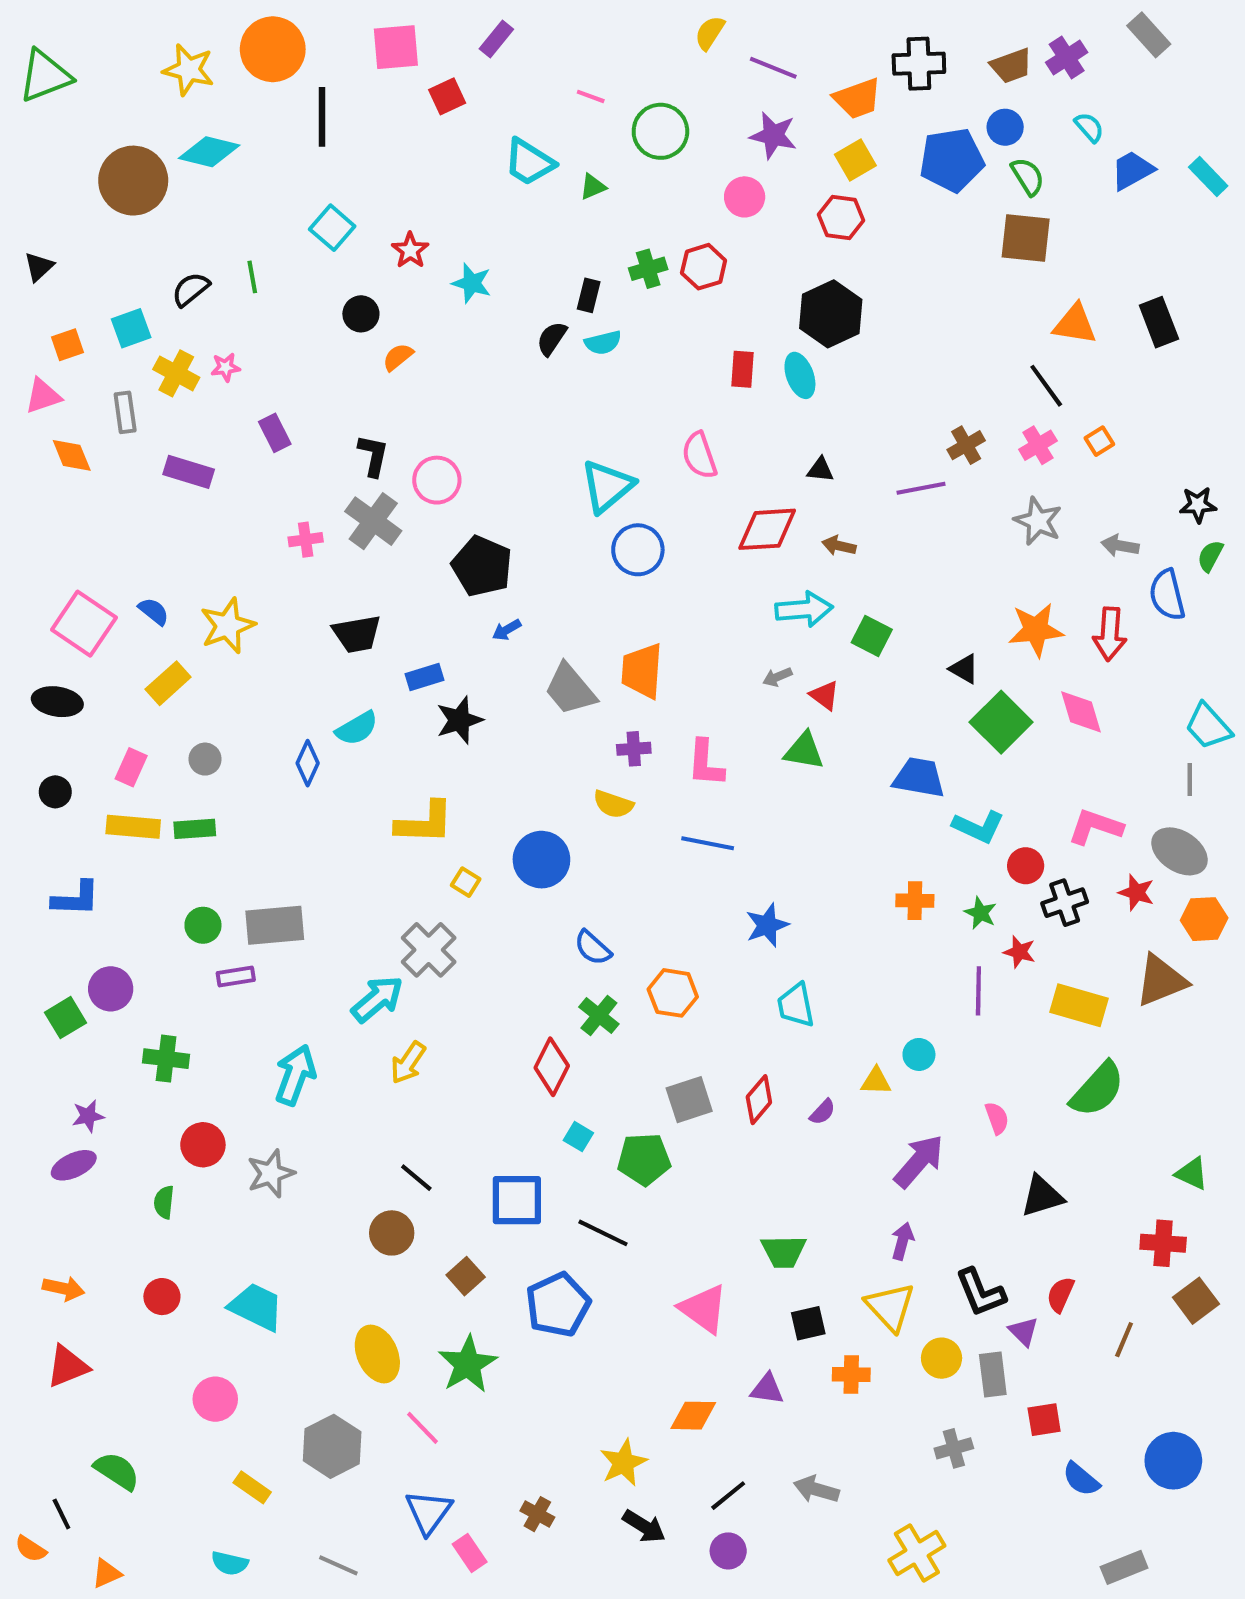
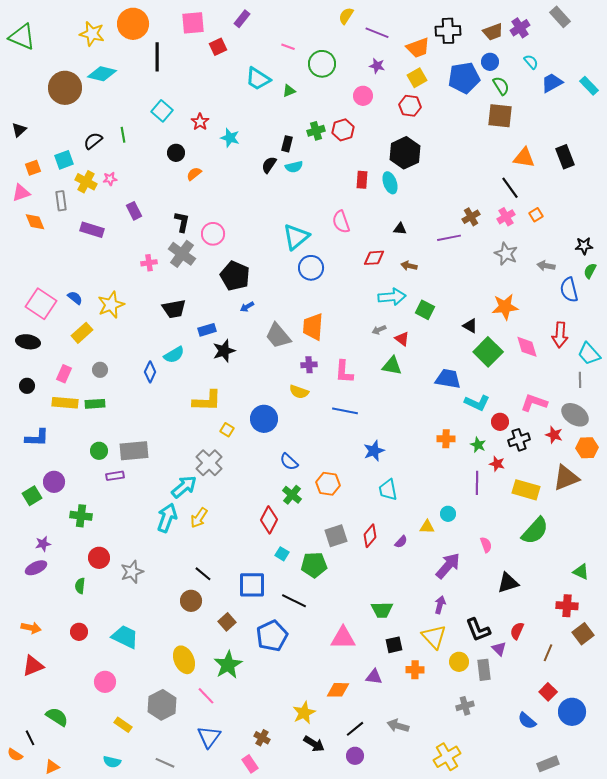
green triangle: (45, 76) -> (22, 37), turned 44
purple star: (773, 135) -> (377, 66), size x0.7
red diamond: (767, 529) -> (374, 258), size x0.7
red arrow: (1110, 634) -> (560, 335), moved
cyan arrow: (295, 1075) -> (167, 518), moved
pink triangle: (704, 1309) -> (343, 638), turned -36
red square: (1044, 1420) -> (548, 692), moved, turned -36
pink rectangle: (470, 1553) -> (250, 764), moved

